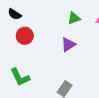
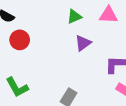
purple triangle: (68, 44) -> (83, 43), moved

